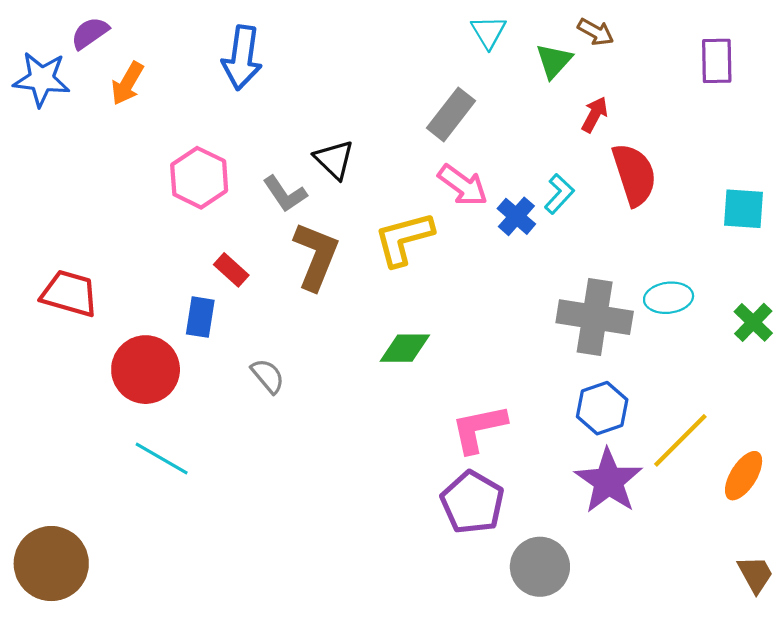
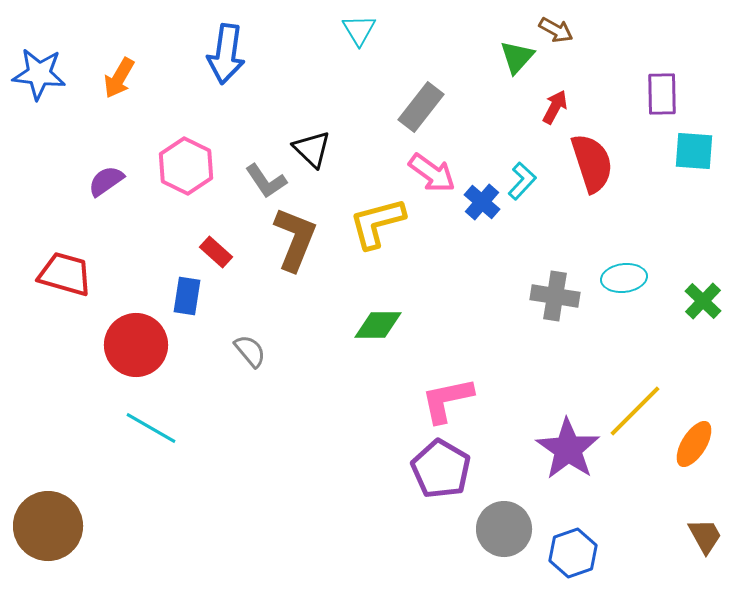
cyan triangle: (488, 32) -> (359, 30), moved
purple semicircle: (90, 33) -> (106, 181), moved
purple rectangle: (717, 61) -> (662, 94), moved
cyan square: (744, 209) -> (694, 151), moved
gray cross: (595, 317) -> (555, 296), size x0.7
blue hexagon: (602, 408) -> (573, 553), moved

